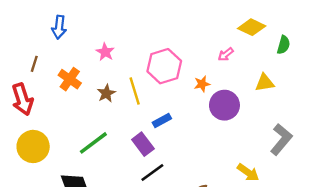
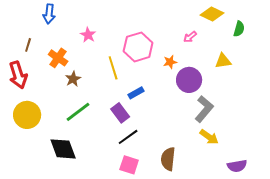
brown star: (106, 93) -> (73, 79), moved
gray L-shape: (281, 139) -> (204, 109), moved

